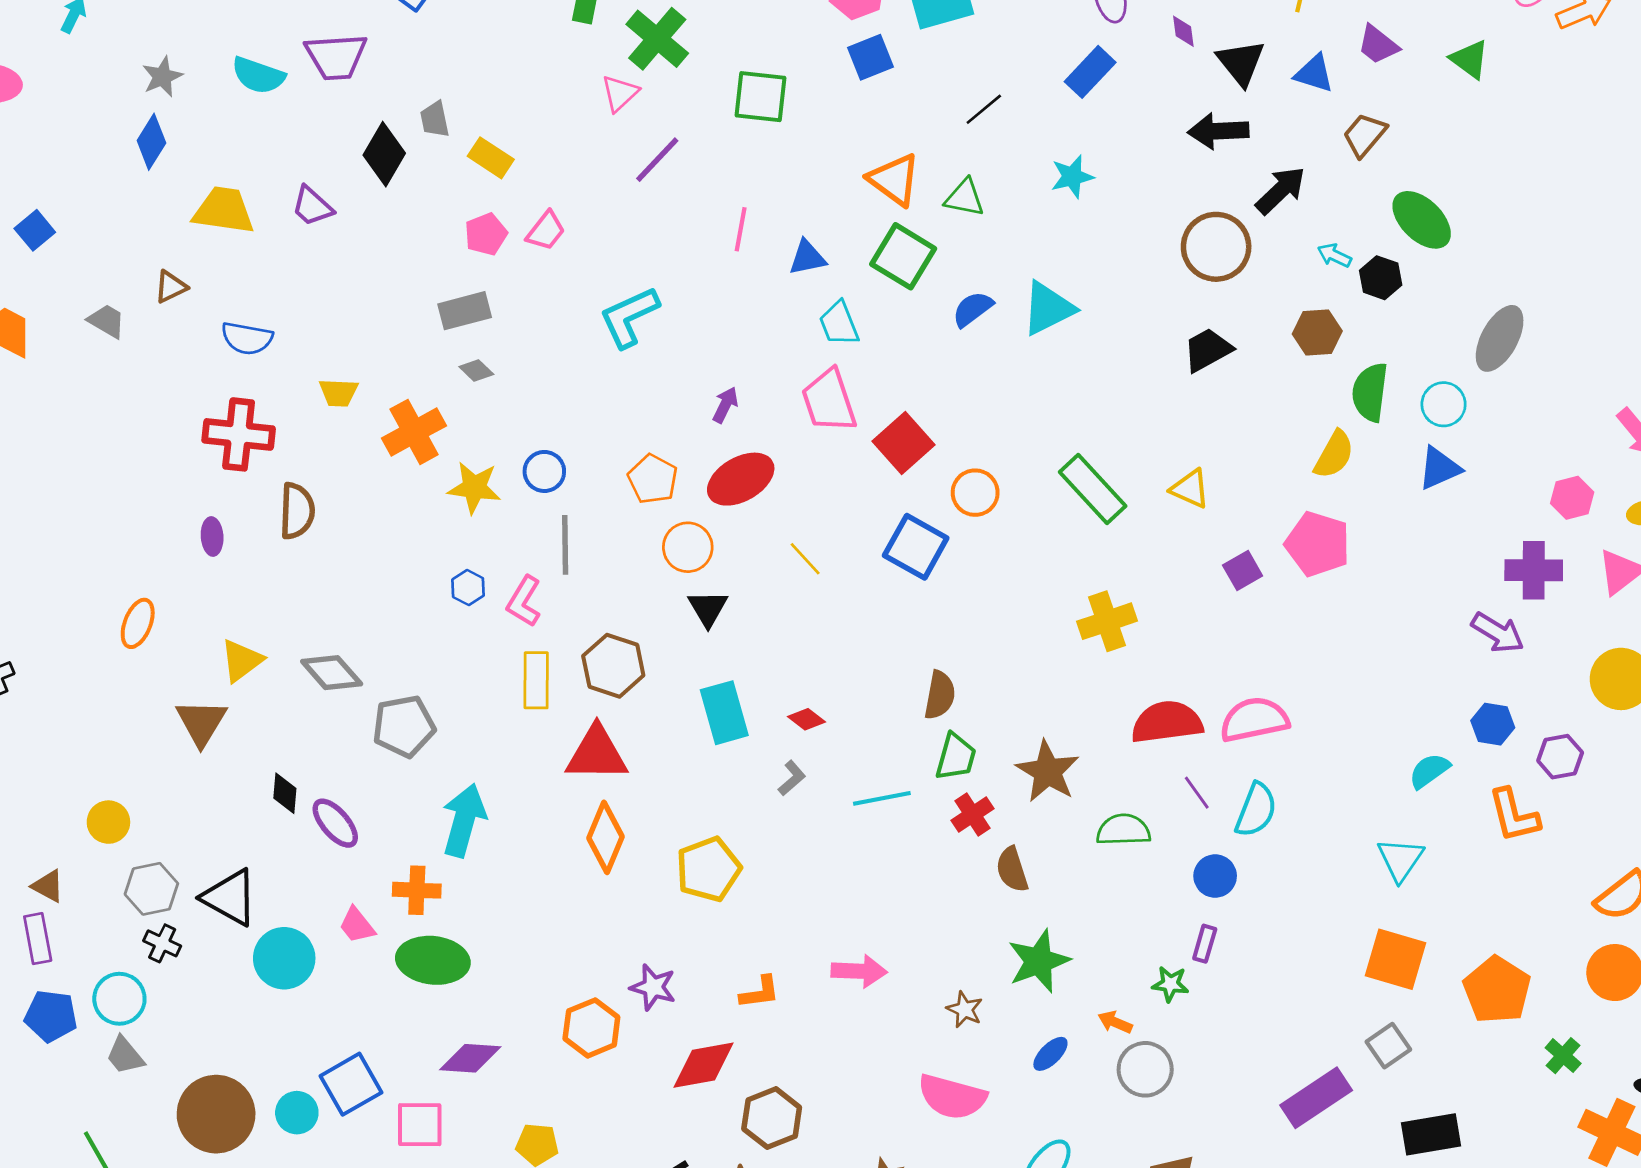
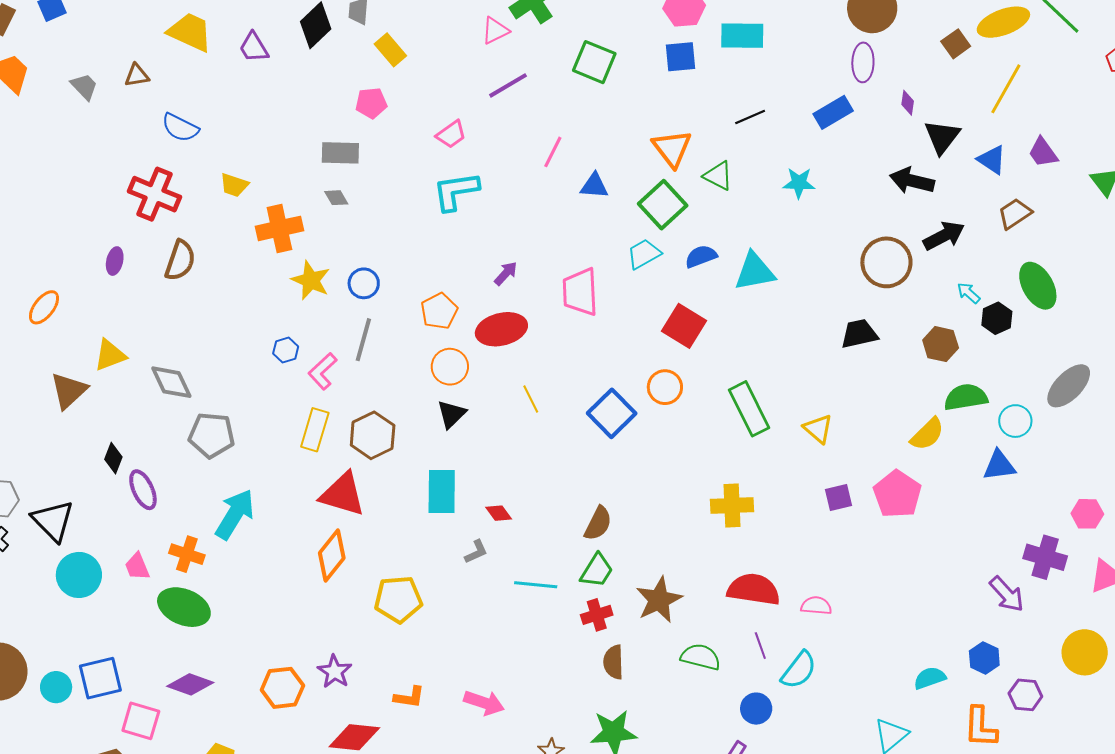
pink trapezoid: (546, 231) -> (451, 134), moved
cyan trapezoid: (839, 324) -> (644, 254), moved, turned 66
green semicircle: (1370, 392) -> (966, 397), turned 57
red square: (903, 443) -> (684, 326), moved, turned -33
pink semicircle: (1254, 720) -> (816, 606), size x0.6

